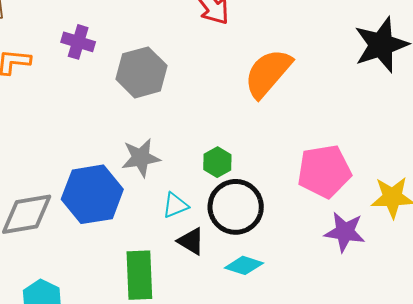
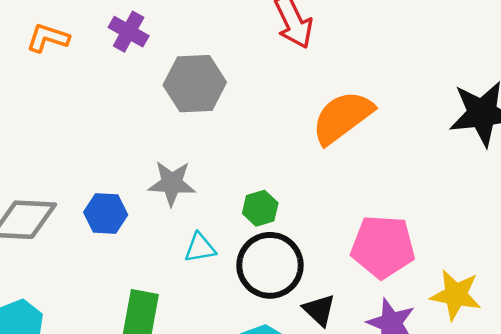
blue hexagon: (92, 194) -> (106, 213), size x0.6
black triangle: (191, 241) -> (319, 310), moved

